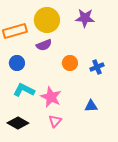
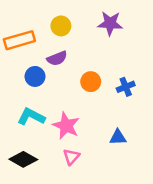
yellow circle: (47, 20) -> (61, 26), size x0.6
blue circle: (17, 63) -> (35, 76), moved

